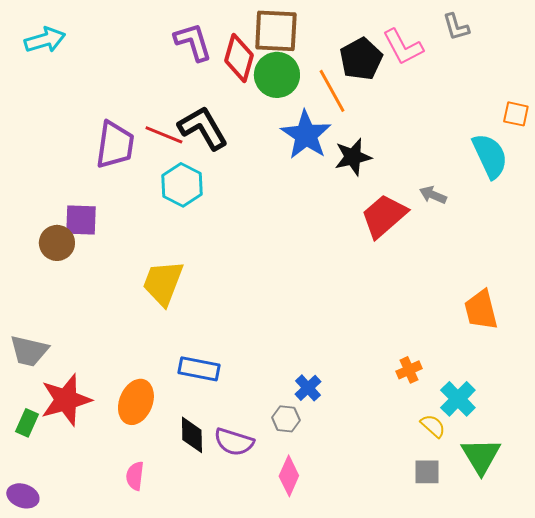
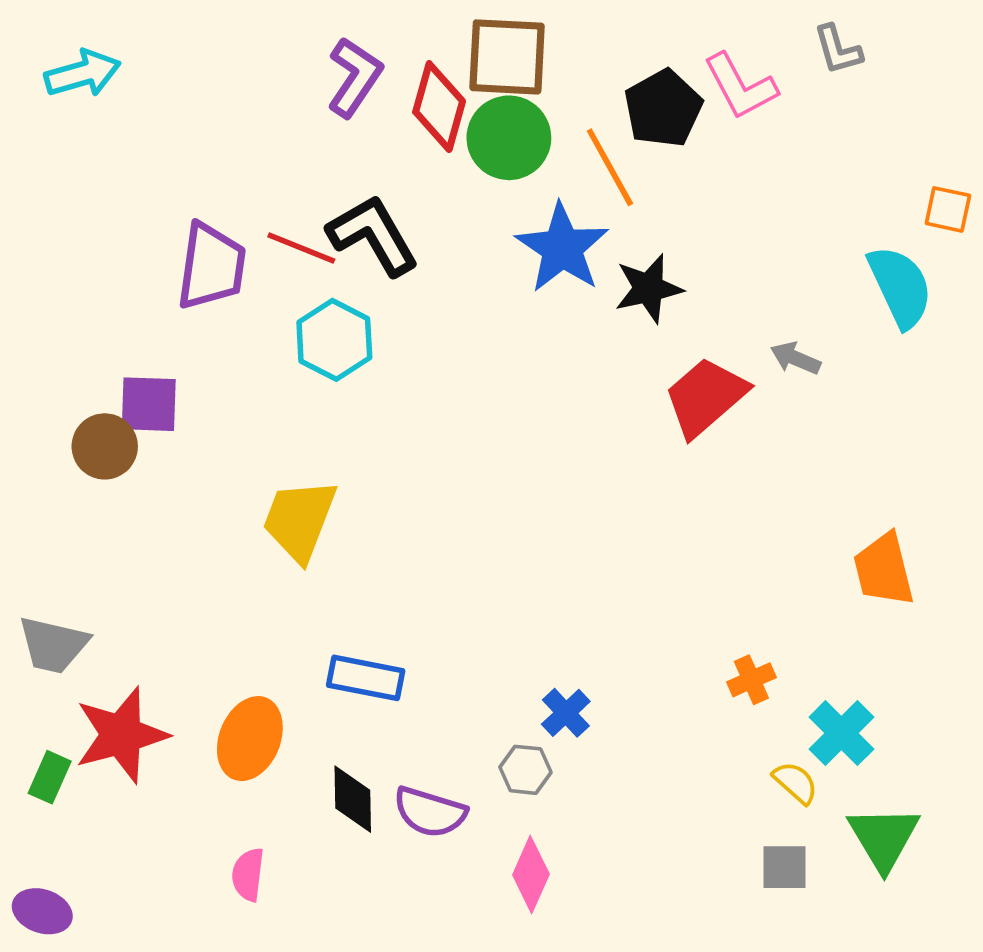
purple L-shape: (193, 42) -> (355, 77), turned 51

